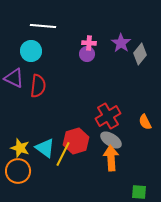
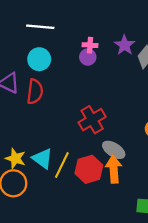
cyan circle: (31, 51) -> (39, 59), moved
red cross: (108, 116) -> (92, 120), moved
red hexagon: (76, 141) -> (89, 169), moved

